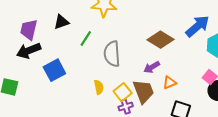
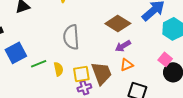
green line: (86, 39) -> (39, 64), moved, turned 35
purple arrow: (152, 67) -> (123, 46), moved
yellow square: (123, 92) -> (81, 74), turned 30

